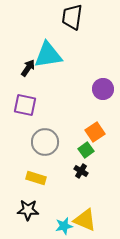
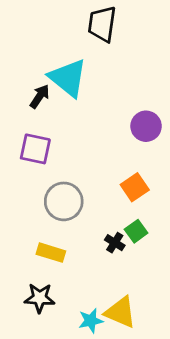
cyan triangle: (48, 55) -> (68, 78), turned 48
green square: (86, 150) -> (136, 231), moved

